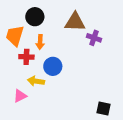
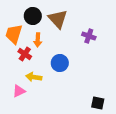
brown triangle: (75, 22) -> (58, 19), moved, turned 45
red cross: (26, 57) -> (25, 54), turned 32
blue circle: (53, 66) -> (60, 63), moved

